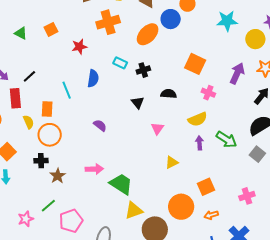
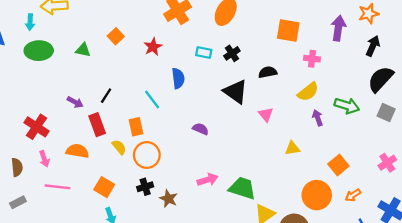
black triangle: (138, 103) -> (236, 92), size x1.6
yellow triangle: (172, 162) -> (292, 148), turned 32

